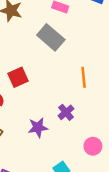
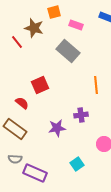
purple cross: (66, 112) -> (81, 115), turned 32

